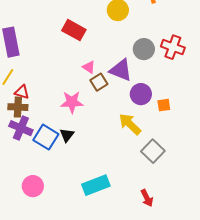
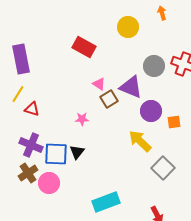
pink star: (72, 102) -> (82, 119), size x0.6
brown cross: (18, 107) -> (28, 173), moved, turned -36
blue square: (46, 137) -> (56, 154), turned -30
pink circle: (33, 186) -> (49, 183), moved

